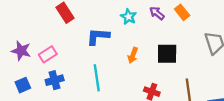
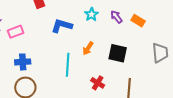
orange rectangle: (182, 12) -> (138, 21), turned -32
cyan line: (97, 78) -> (68, 65), moved
blue cross: (55, 80) -> (23, 62), moved

